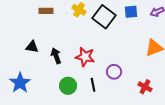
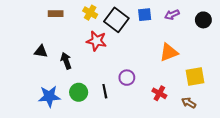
red star: (85, 57) -> (96, 41), moved
blue star: (20, 83) -> (49, 96), moved, turned 30

